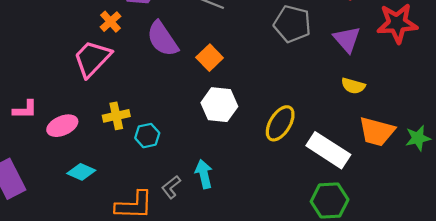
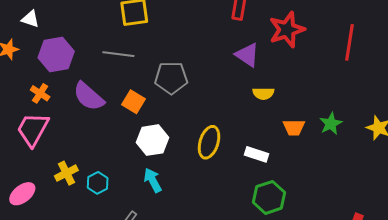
gray pentagon: (292, 24) -> (171, 78), moved
orange trapezoid: (377, 132) -> (294, 127), size x0.7
white rectangle: (328, 150) -> (257, 154), size x0.6
cyan arrow: (204, 174) -> (153, 180), moved

